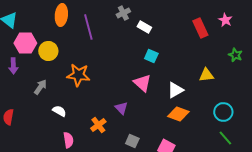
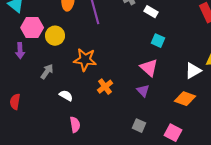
white triangle: (175, 90) -> (193, 71), moved
purple triangle: (121, 108) -> (143, 91), moved
orange cross: (98, 125) -> (105, 87), moved

